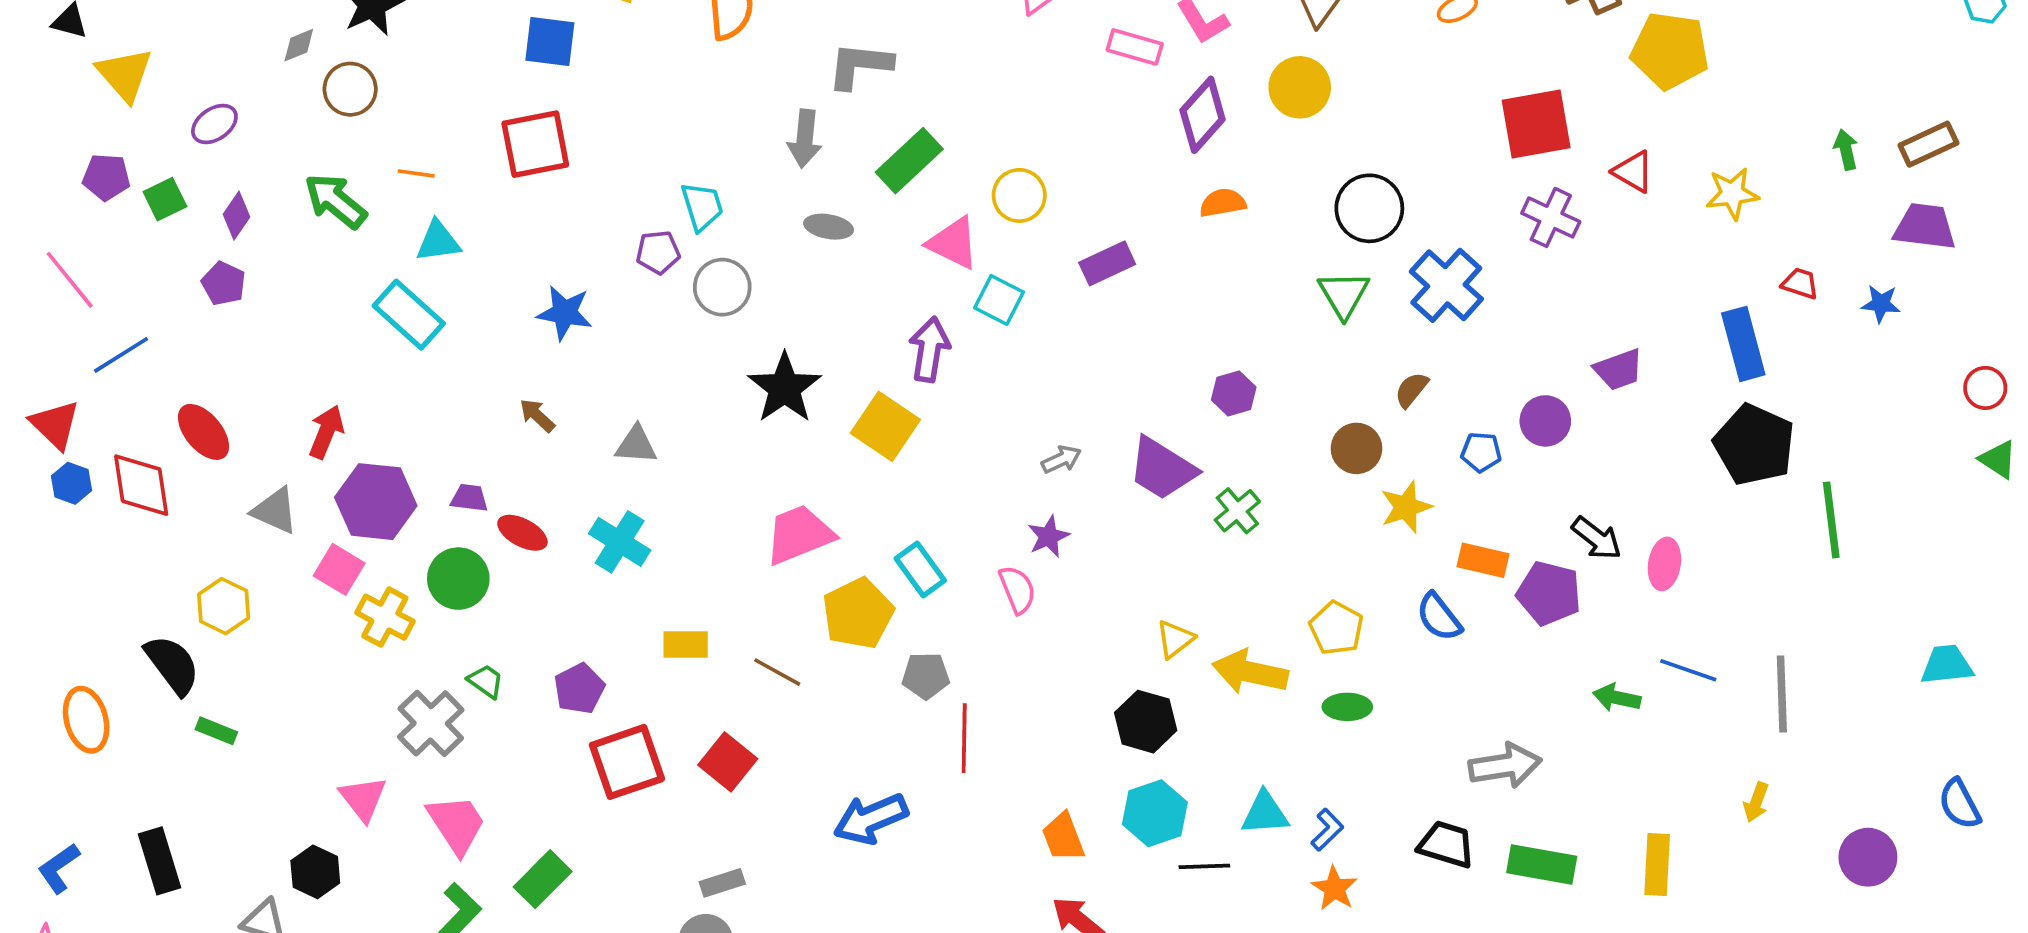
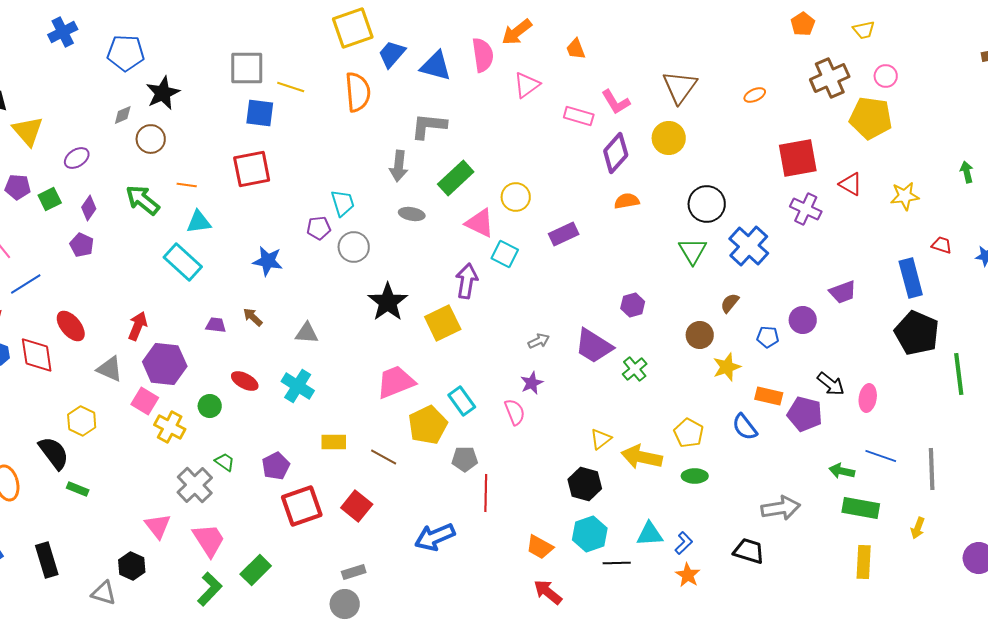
yellow square: (885, 426) -> (443, 323), turned 30
purple trapezoid: (469, 498) -> (216, 325), moved
green circle: (458, 579) -> (210, 406), size x0.7
orange trapezoid: (1063, 837) -> (540, 547), turned -40
green rectangle: (1542, 865) -> (861, 508), moved

